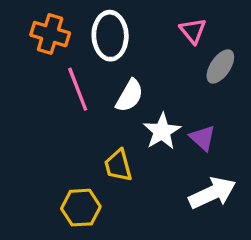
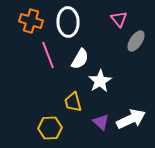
purple triangle: (203, 138) -> (101, 122), moved

